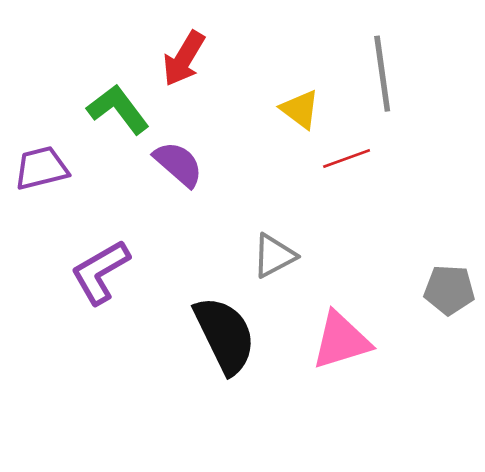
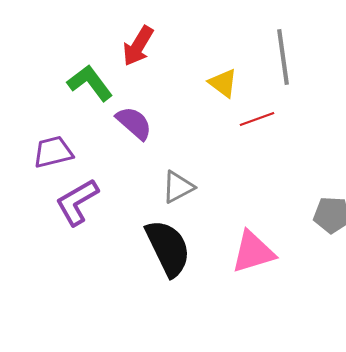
purple trapezoid: (41, 168) -> (53, 152), moved
gray triangle: (274, 256) -> (178, 187), moved

